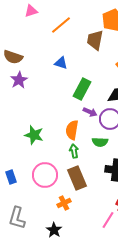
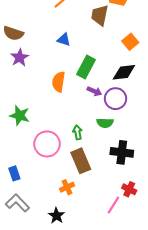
orange semicircle: (72, 130) -> (59, 82), moved
green star: (34, 135) -> (20, 115), moved
pink circle: (45, 175) -> (47, 144), moved
blue rectangle: (11, 177) -> (14, 173), moved
gray L-shape: (17, 218) -> (17, 203), turned 120

